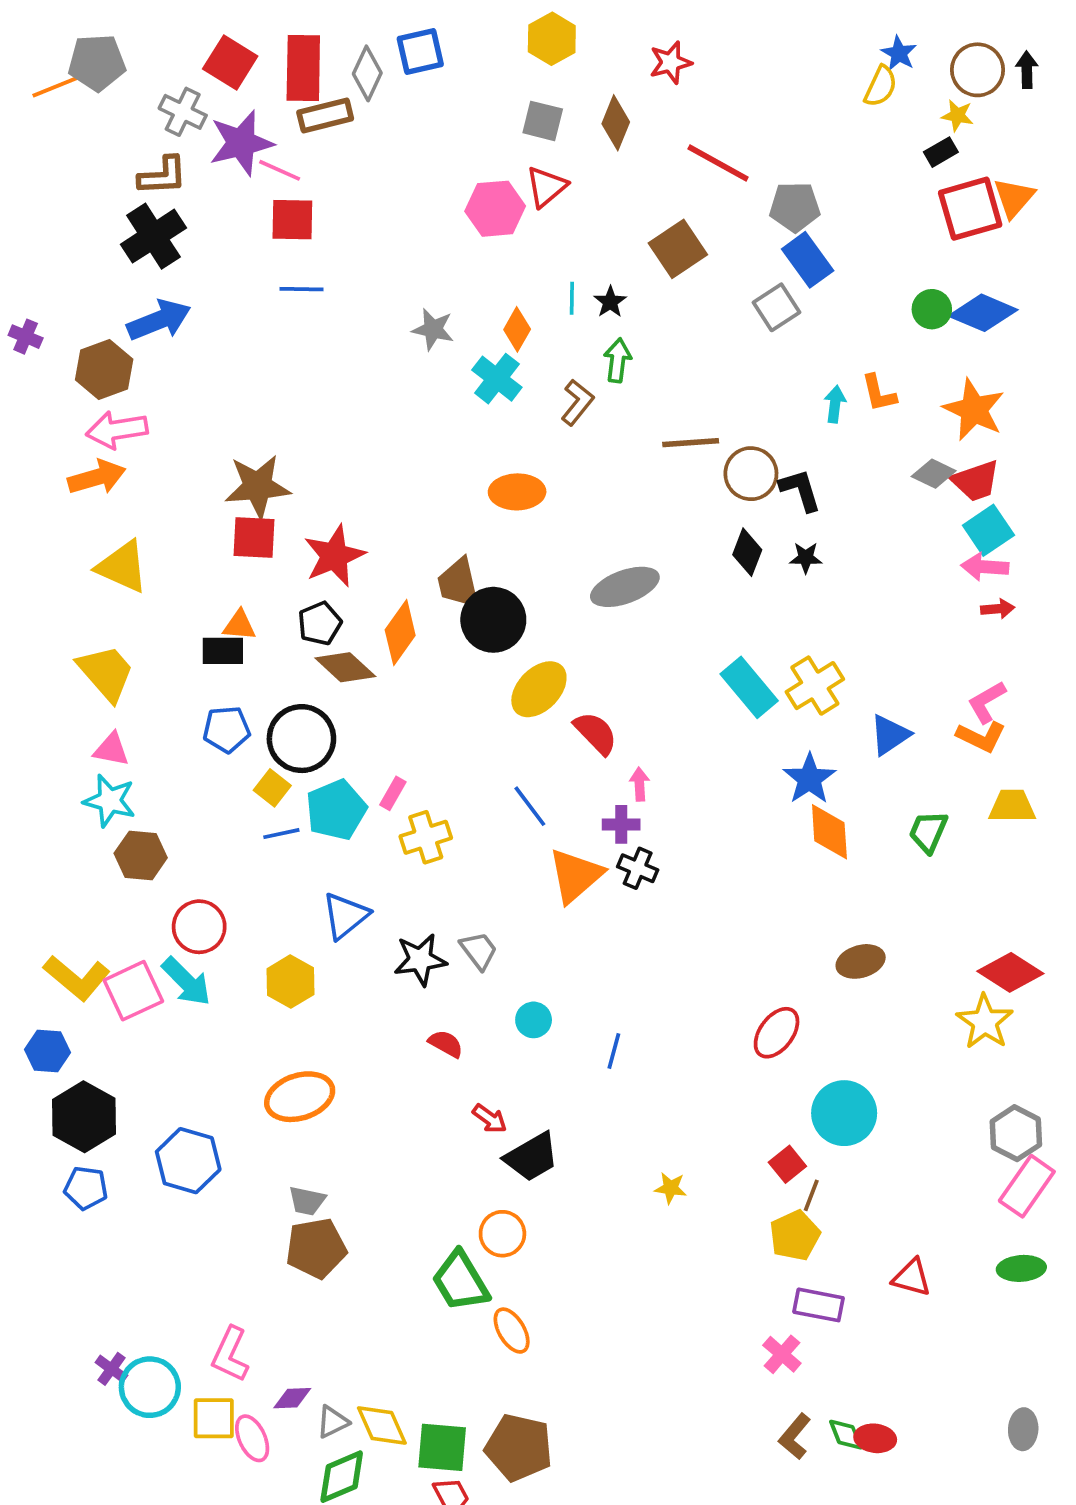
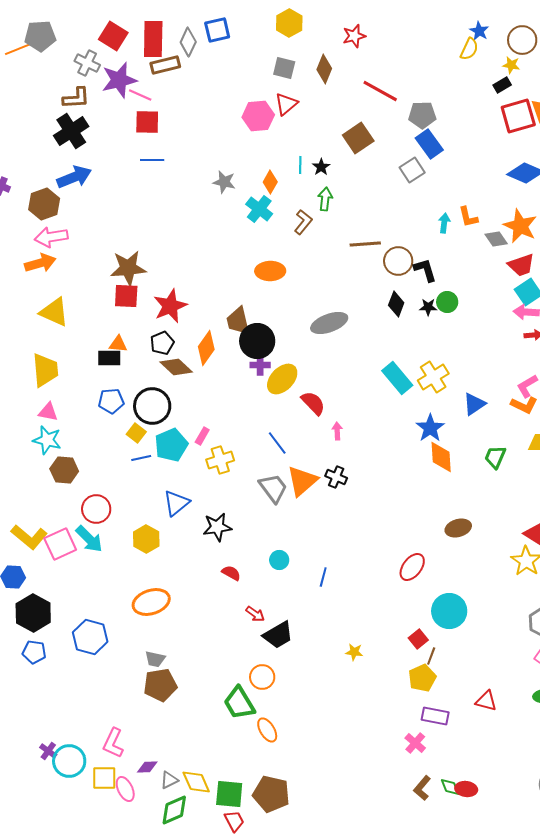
green circle: (932, 309) -> (447, 302), moved
gray diamond: (934, 474) -> (496, 239), moved, turned 30
yellow trapezoid: (106, 673) -> (45, 370), turned 36
purple cross: (621, 824) -> (260, 365), moved
gray trapezoid: (479, 950) -> (273, 488), moved, size x1.4

